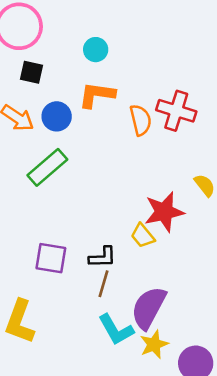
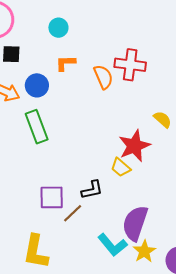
orange L-shape: (97, 95) -> (66, 63), size x0.7
green rectangle: (47, 167) -> (37, 127), turned -60
brown line: (103, 284) -> (73, 213), moved, turned 40

